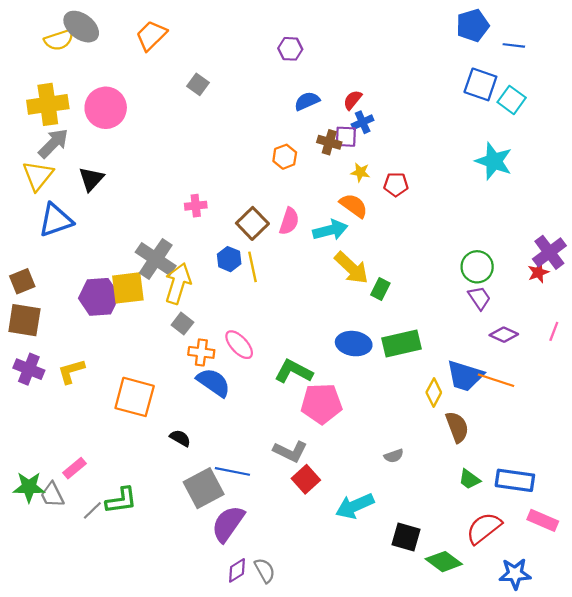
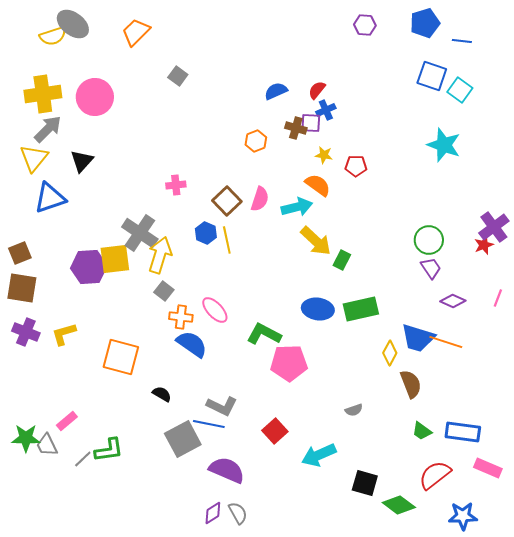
purple hexagon: (290, 49) -> (365, 25), moved
gray L-shape: (290, 451) -> (222, 406), moved
purple semicircle: (228, 524) -> (227, 470), moved, turned 78

